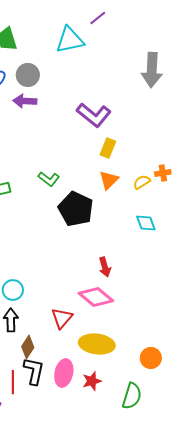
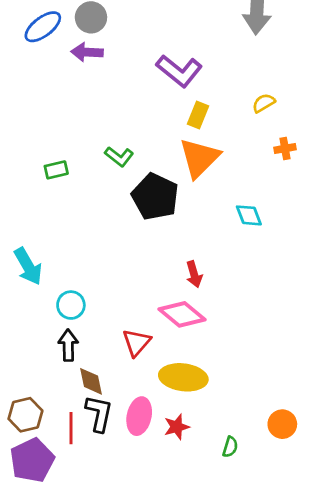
orange cross: (163, 173) -> (285, 148), moved
orange triangle: (109, 180) -> (199, 158), size x1.6
yellow semicircle: (142, 182) -> (264, 103), moved
brown diamond: (28, 347) -> (91, 381), turned -45
orange circle: (151, 358) -> (282, 424), moved
green semicircle: (132, 396) -> (230, 447), size x0.6

